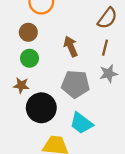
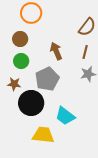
gray pentagon: (75, 84) -> (47, 79), moved, turned -30

